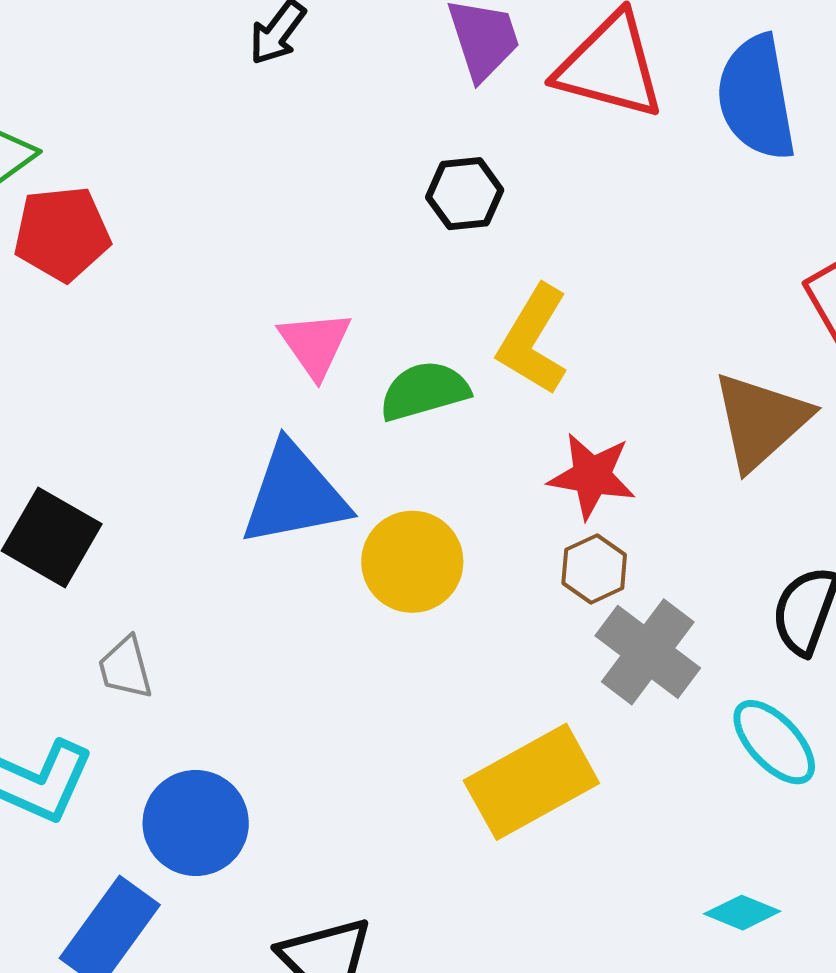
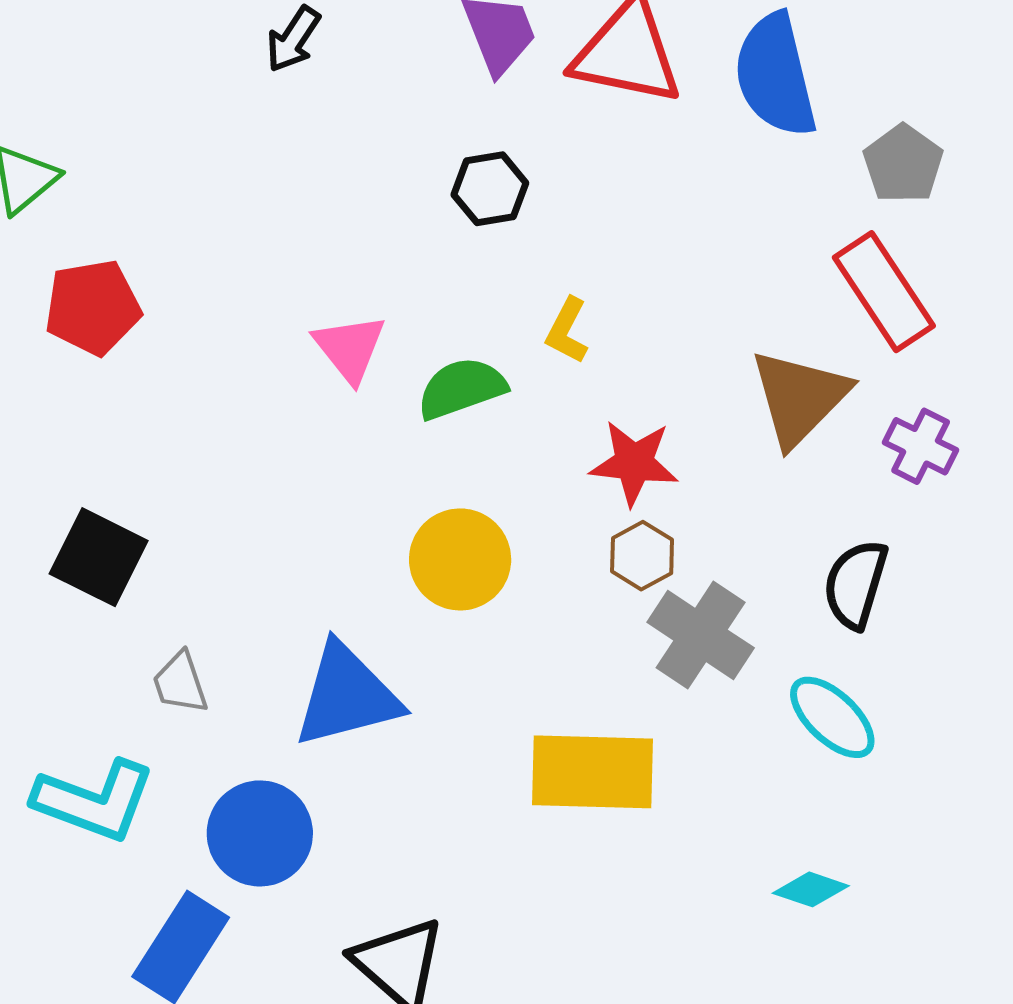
red pentagon: (62, 234) -> (93, 307), moved
yellow L-shape: (533, 340) -> (567, 331), size x0.6
blue triangle: (294, 495) -> (347, 696), moved
yellow rectangle: (531, 782) -> (592, 772), turned 34

